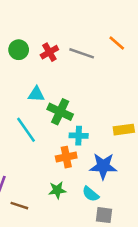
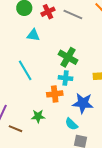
cyan triangle: (36, 94) -> (33, 35), moved
green cross: (60, 112) -> (68, 57), moved
green star: (57, 190) -> (38, 116), moved

